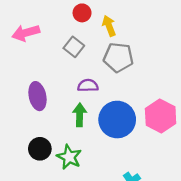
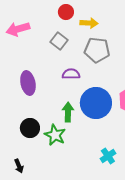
yellow arrow: (109, 26) -> (89, 23), turned 114
green arrow: (80, 115) -> (68, 112), moved

